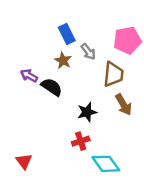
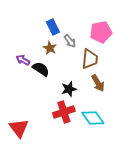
red cross: (81, 141) -> (64, 112), size x1.5
red triangle: (24, 161) -> (19, 128), size x1.5
cyan diamond: (106, 164) -> (93, 118), moved

